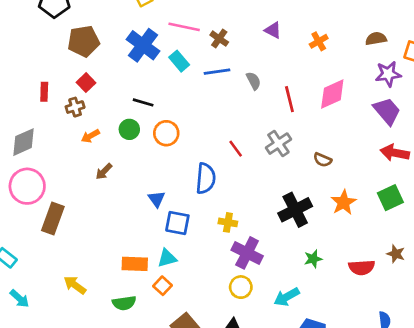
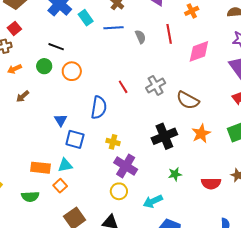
red line: (289, 99) -> (169, 34), moved
brown semicircle: (323, 160) -> (188, 100), size x1.6

